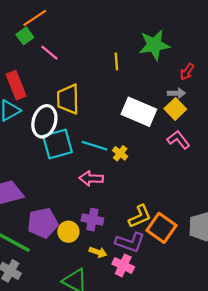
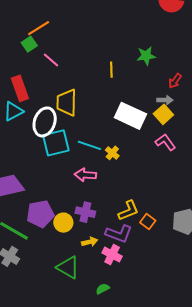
green star: (154, 45) -> (146, 56), size x0.7
orange square: (162, 228) -> (148, 222), size x0.6
yellow arrow: (98, 252) -> (90, 242), turned -35

